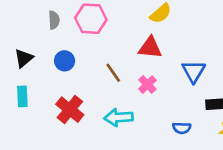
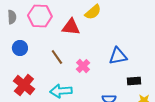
red triangle: (150, 48) -> (71, 27), moved
blue triangle: (194, 71) -> (118, 56), turned 48

